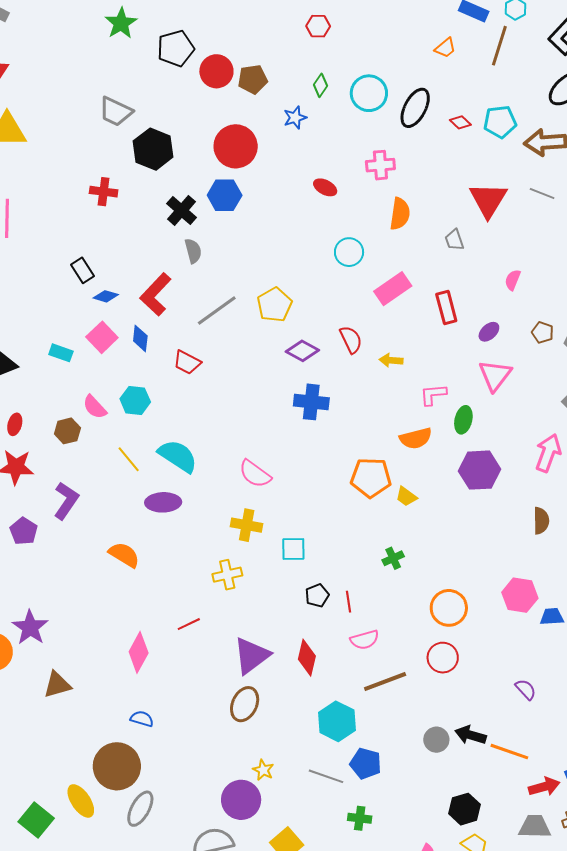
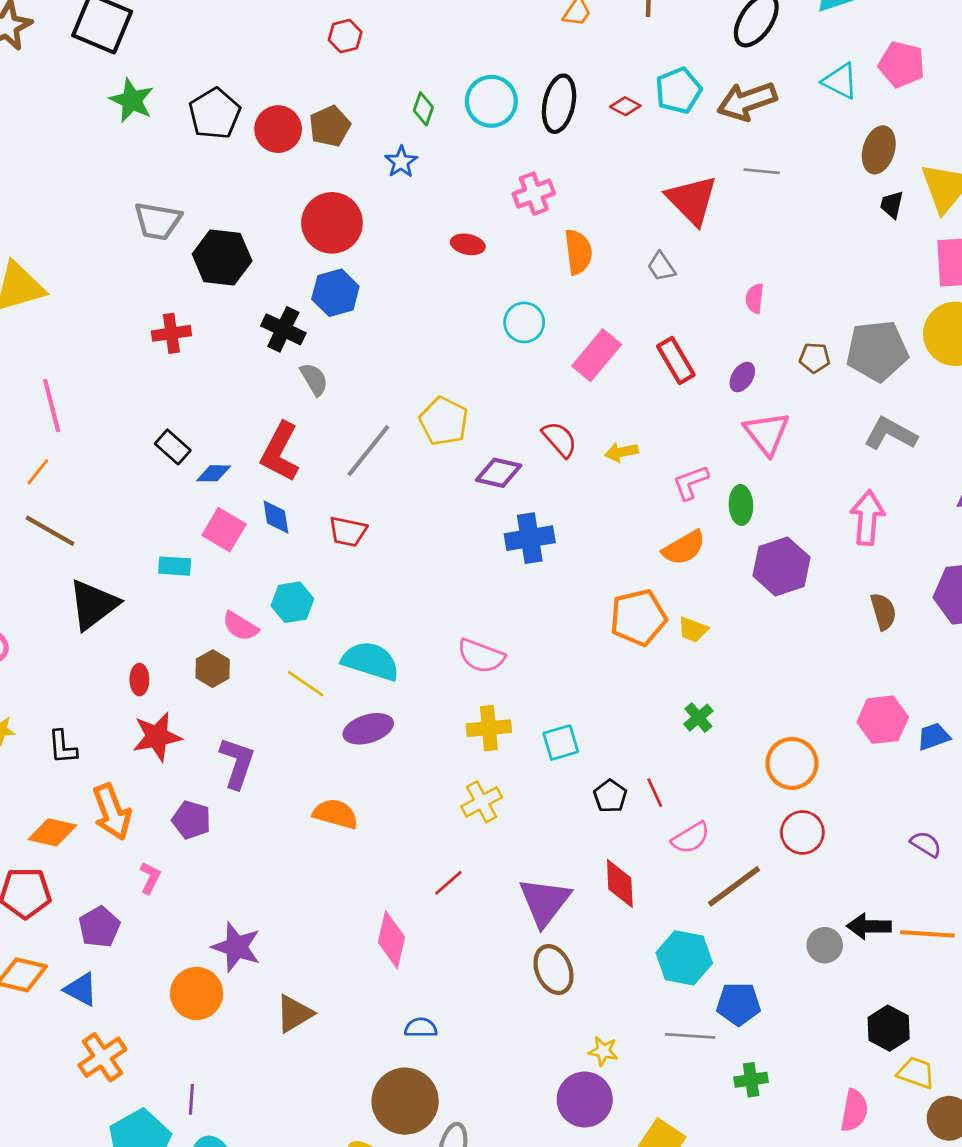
red hexagon: (318, 26) -> (345, 36), moved
brown ellipse: (245, 704) -> (553, 970), turned -32

